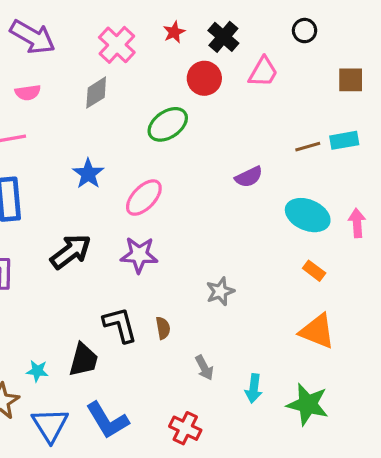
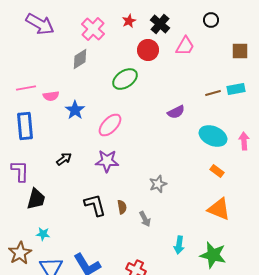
pink semicircle: (28, 93) -> (51, 96), moved
black arrow: (71, 252) -> (64, 159), size x0.6
black trapezoid: (83, 360) -> (36, 199), moved
gray arrow: (204, 368) -> (145, 219), moved

